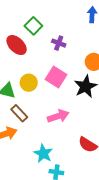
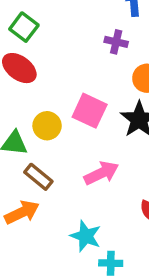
green square: (33, 26) -> (24, 27), moved
purple cross: (59, 43) -> (116, 42), moved

